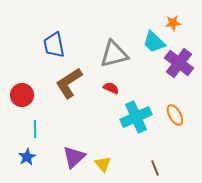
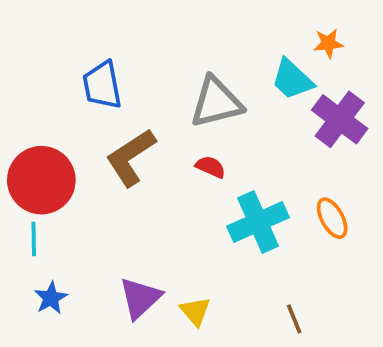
red circle: (22, 95) -> (41, 180), size x1.5
cyan line: (35, 129) -> (34, 239), moved

